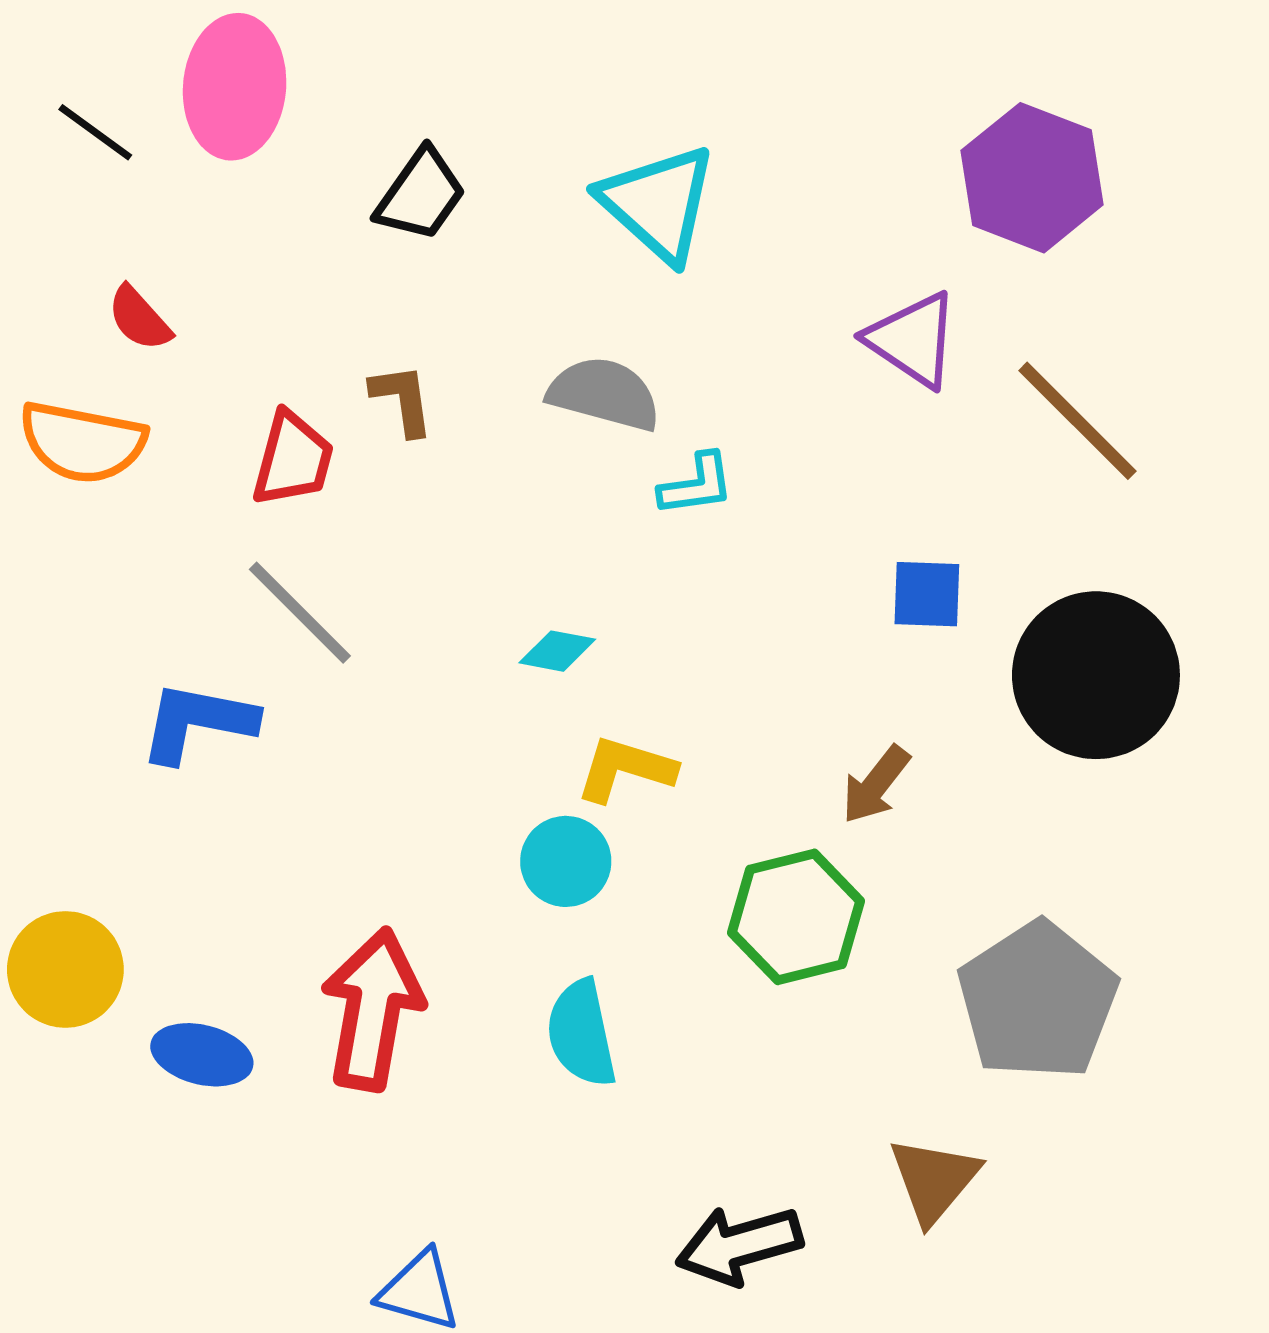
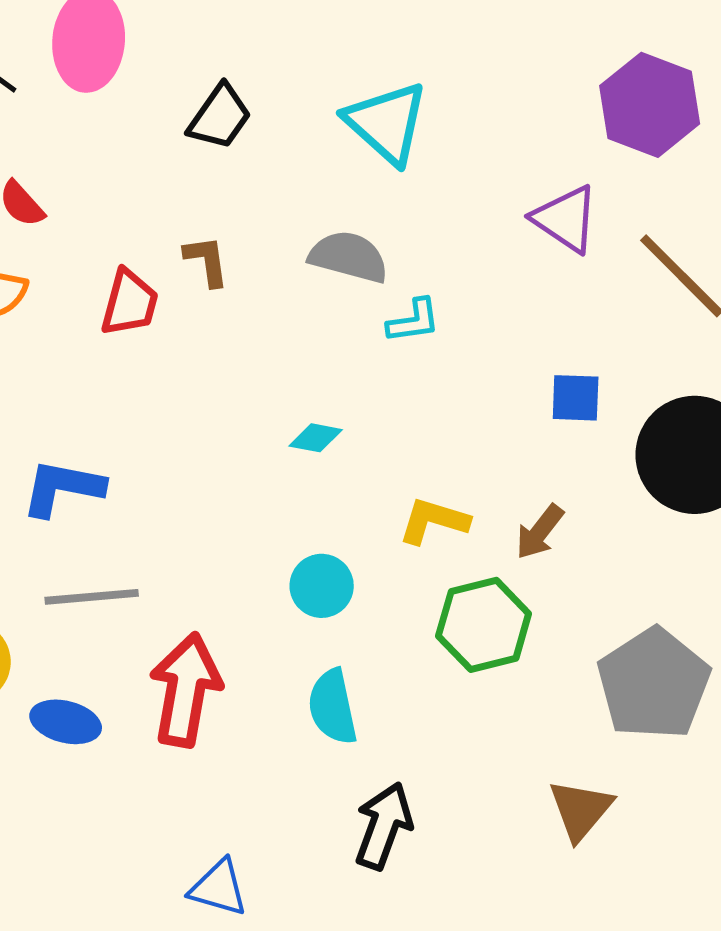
gray line: (300, 613) -> (92, 597), moved, turned -50
yellow L-shape: (625, 769) -> (434, 521), moved
black arrow: (739, 1245) -> (384, 826), moved, turned 126

